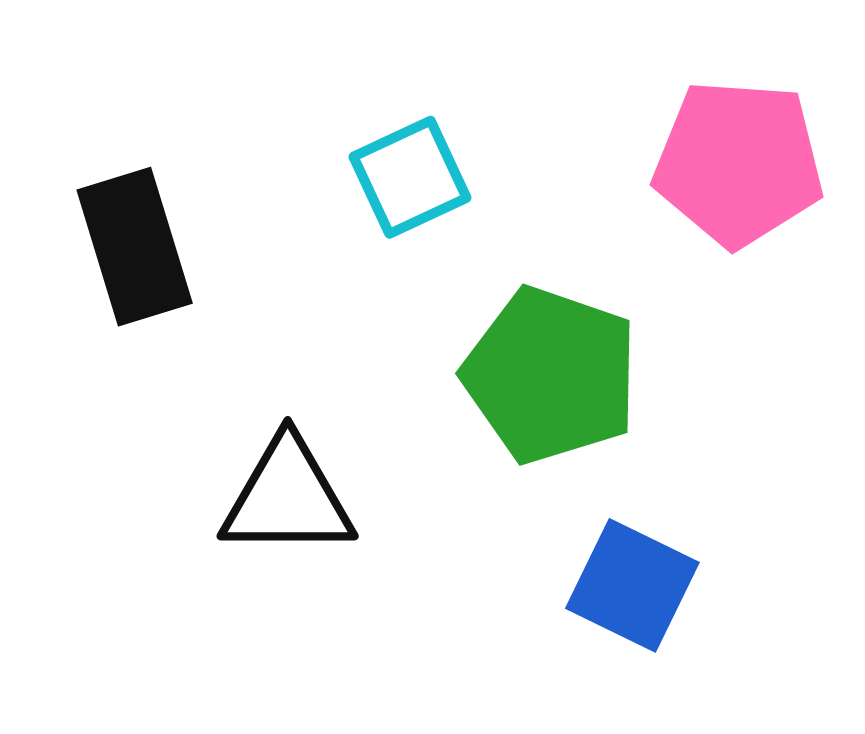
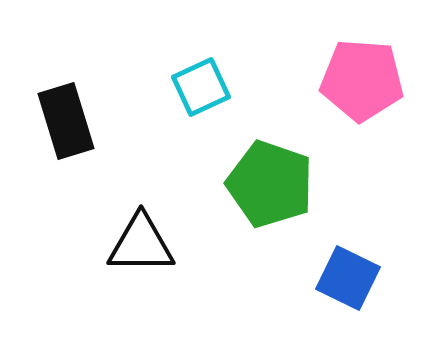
blue square: (632, 585) -> (348, 278), moved

